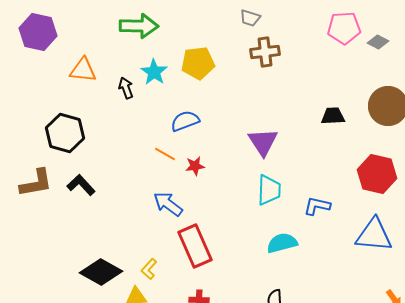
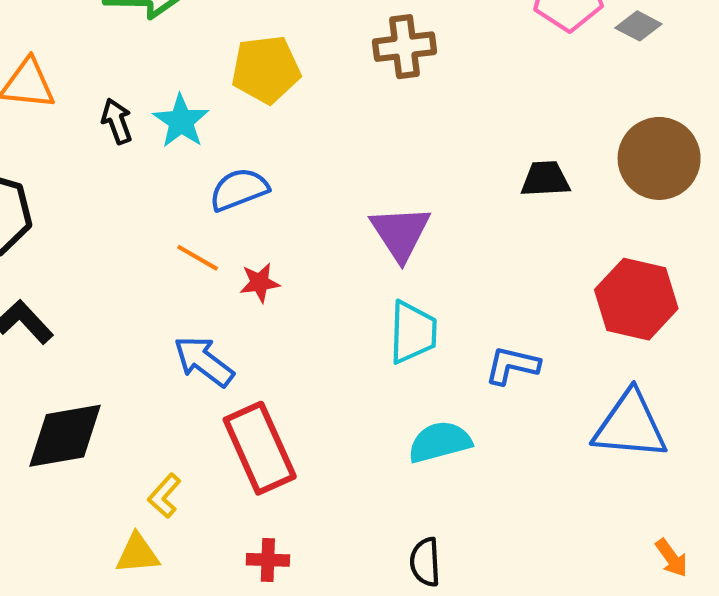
cyan star: (154, 72) -> (181, 121), moved
black diamond: (101, 272) -> (65, 436), moved, turned -39

